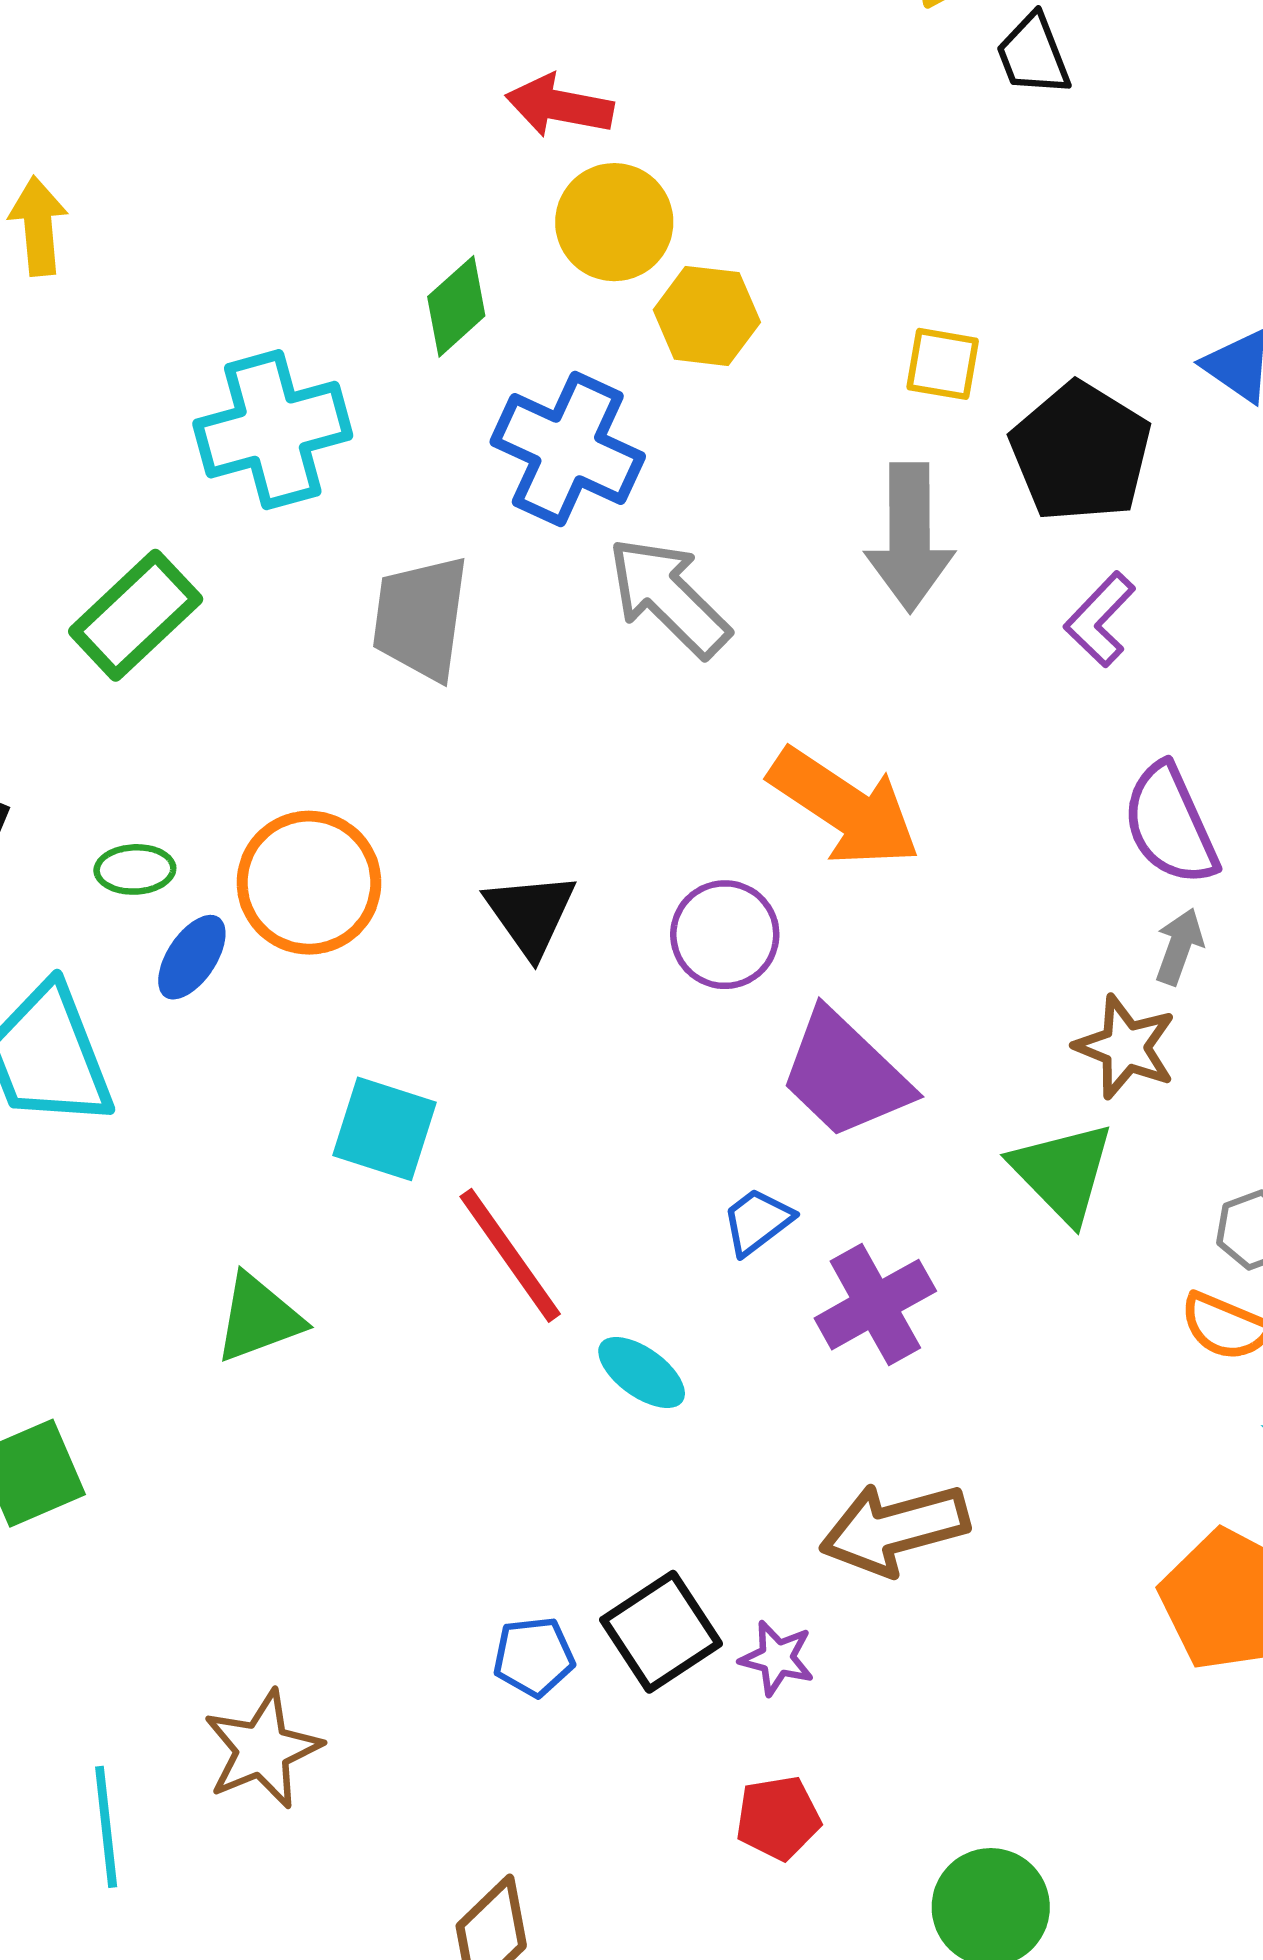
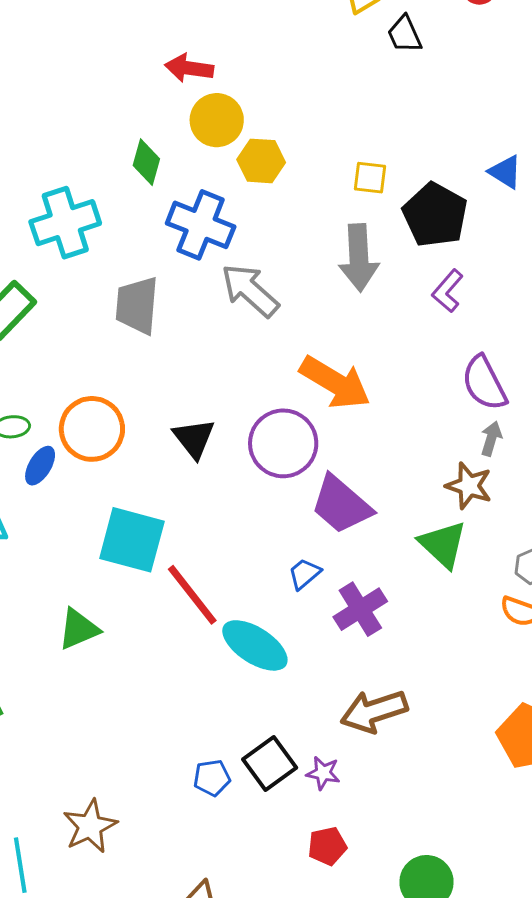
green diamond: (456, 306) -> (146, 162), turned -30
purple circle: (725, 935) -> (283, 443), size x1.4
cyan square: (384, 1129) -> (132, 540), size x1.4
cyan ellipse: (642, 1372) -> (255, 645), size x1.6

